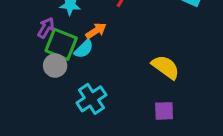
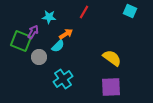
green square: (61, 44) -> (21, 41), moved
purple square: (164, 111) -> (111, 87), size x1.5

